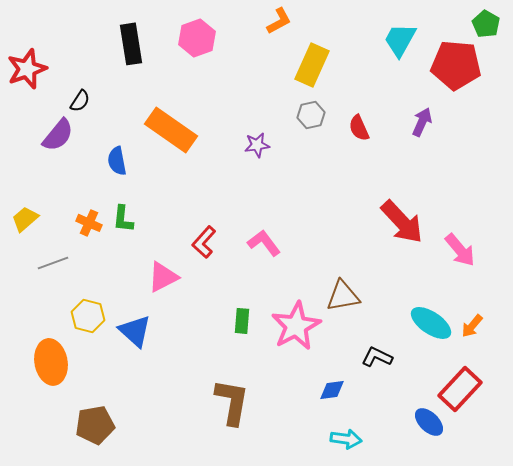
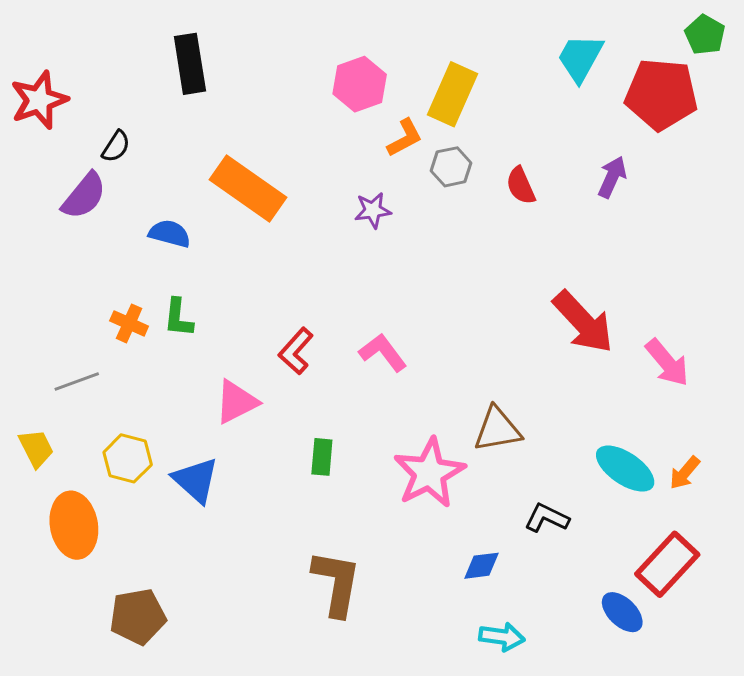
orange L-shape: (279, 21) -> (405, 138), moved
pink hexagon: (197, 38) -> (360, 84), moved
blue semicircle: (117, 161) -> (170, 234), turned 116
yellow trapezoid: (25, 219) -> (36, 448), moved, turned 104
green rectangle: (242, 321) -> (322, 457), moved

